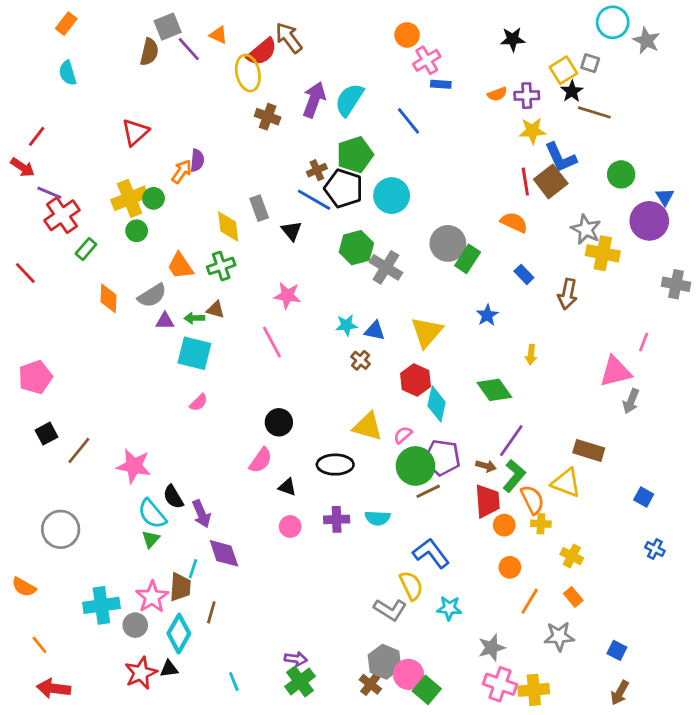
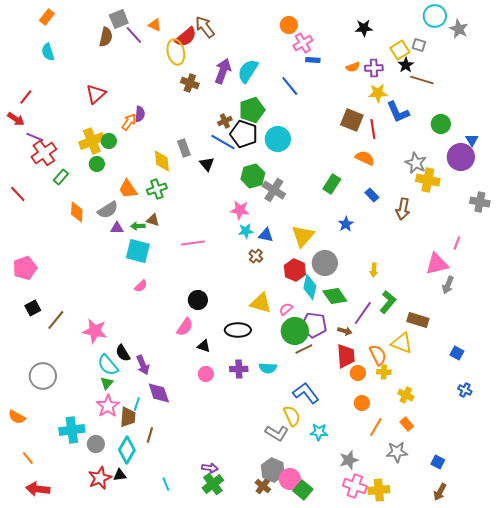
brown square: (551, 181) -> (352, 120), moved, turned -30
gray circle: (448, 243) -> (325, 263), moved
pink star: (287, 296) -> (240, 210), moved
pink line: (272, 342) -> (193, 243), turned -70
yellow arrow: (531, 355) -> (374, 270), moved
green diamond: (494, 390) -> (335, 296), moved
green L-shape: (514, 476) -> (388, 302), moved
pink star: (152, 597) -> (108, 406), moved

